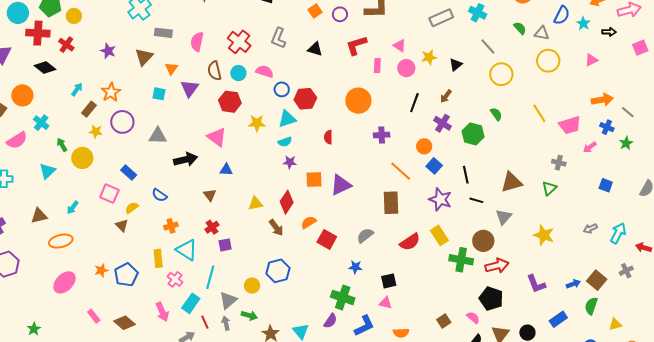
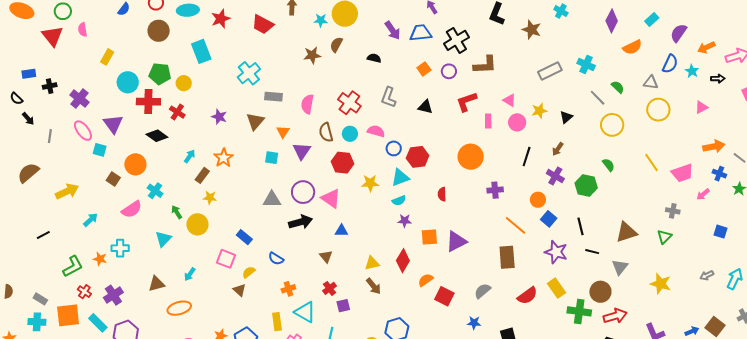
green semicircle: (520, 28) -> (618, 87), moved
purple circle: (122, 122) -> (303, 192), moved
brown arrow: (276, 228) -> (374, 286), moved

